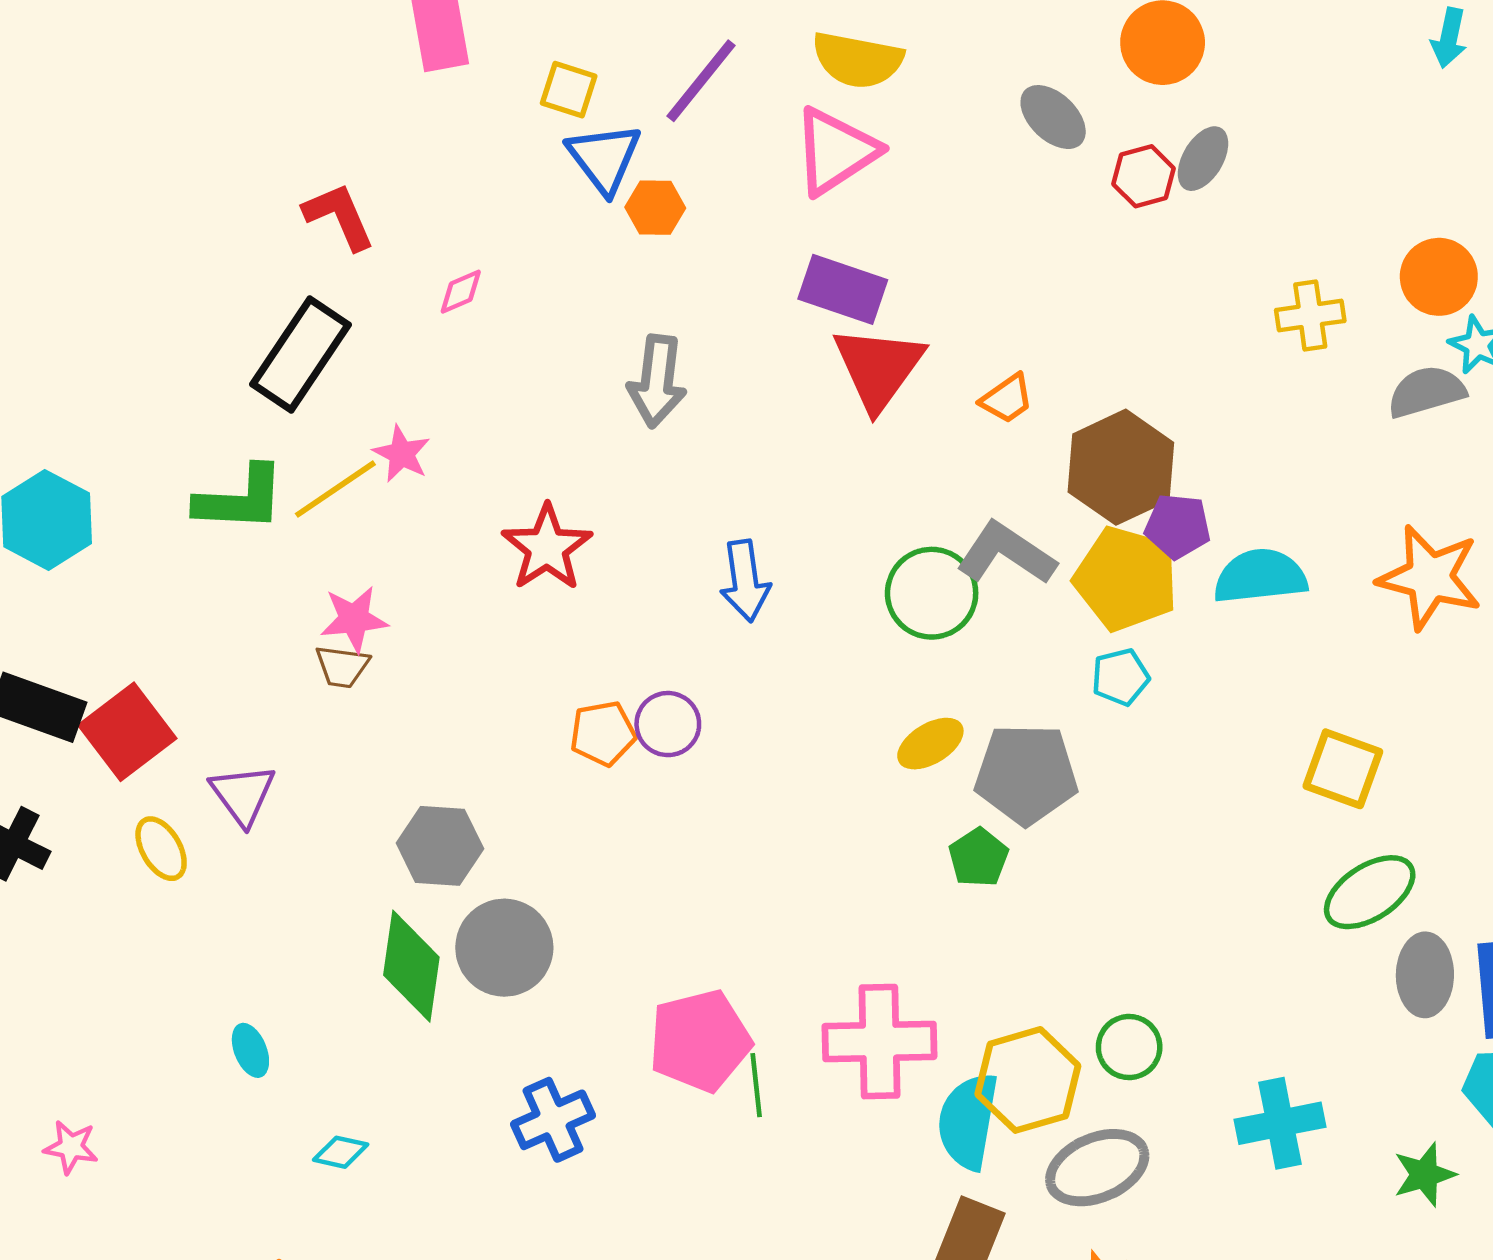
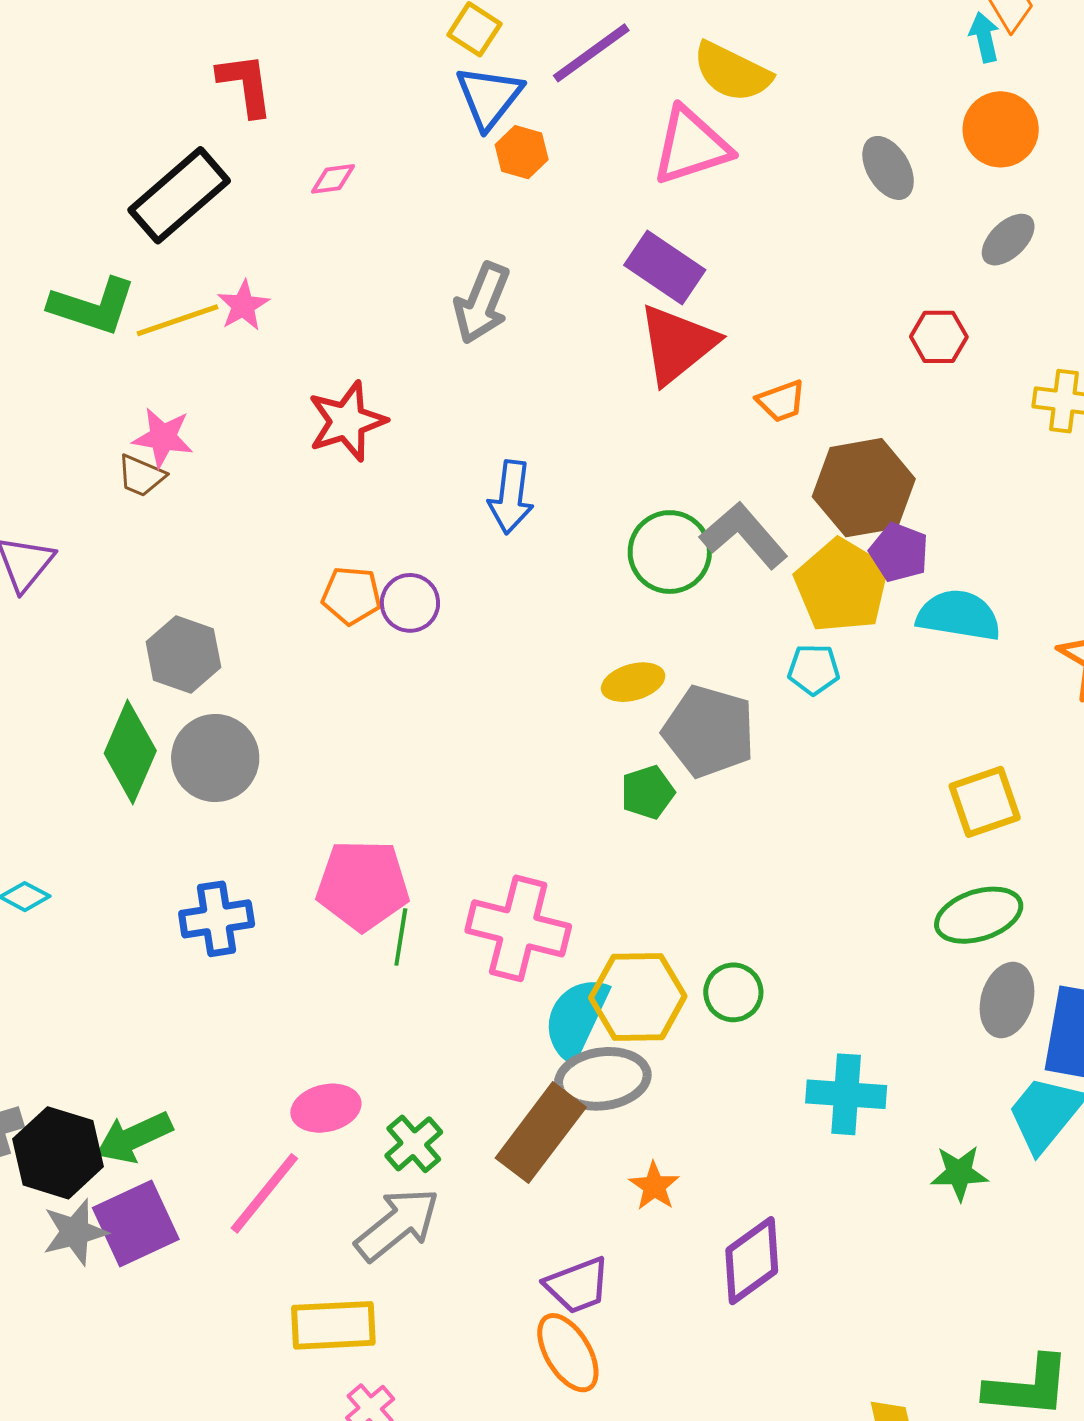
red hexagon: (1144, 176) -> (939, 337), moved
yellow square: (1343, 769) -> (985, 802), turned 36
gray ellipse: (1097, 1168) -> (603, 1079), moved

